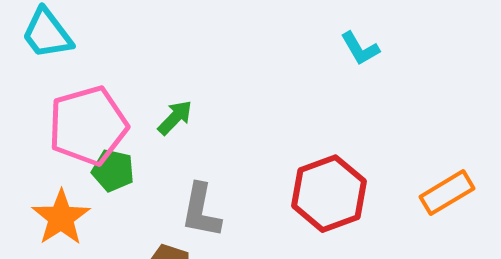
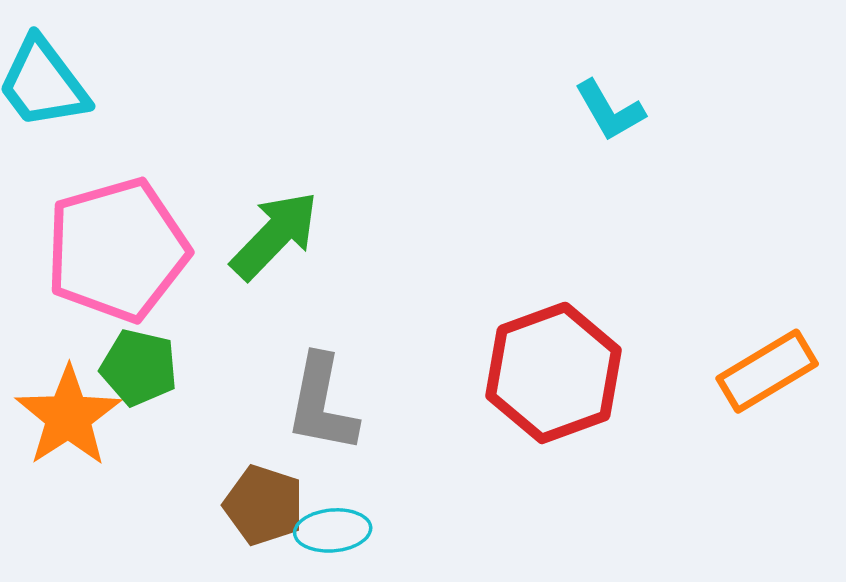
green arrow: (175, 118) -> (275, 235), size x1.4
green pentagon: (113, 171) -> (139, 368), moved

